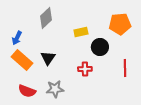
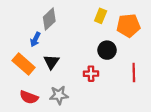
yellow rectangle: (81, 32) -> (101, 16), moved, turned -56
blue arrow: (17, 38) -> (35, 39), moved

